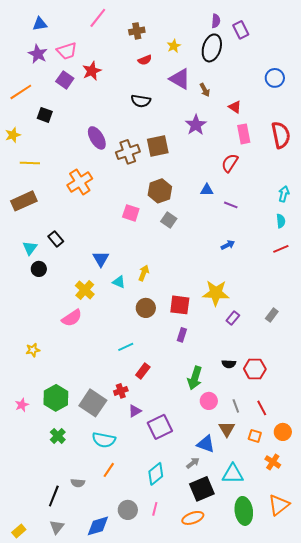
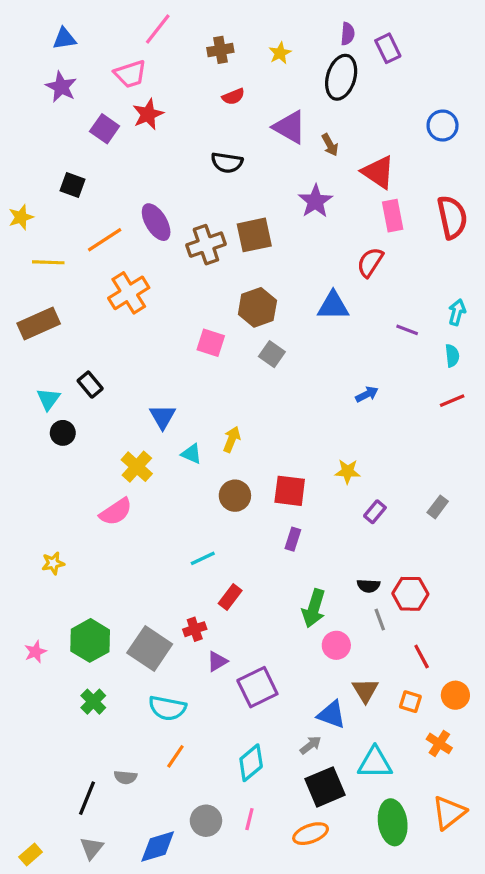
yellow star: (174, 46) -> (280, 53), moved
pink trapezoid: (67, 51) -> (130, 74), moved
orange line: (21, 92) -> (105, 240), moved
red triangle: (235, 107) -> (378, 172), size x1.6
blue triangle: (207, 190) -> (333, 306), size x1.5
purple line: (231, 205) -> (407, 330), moved
yellow star: (216, 293) -> (348, 472), size x0.6
gray line: (236, 406) -> (380, 620), moved

